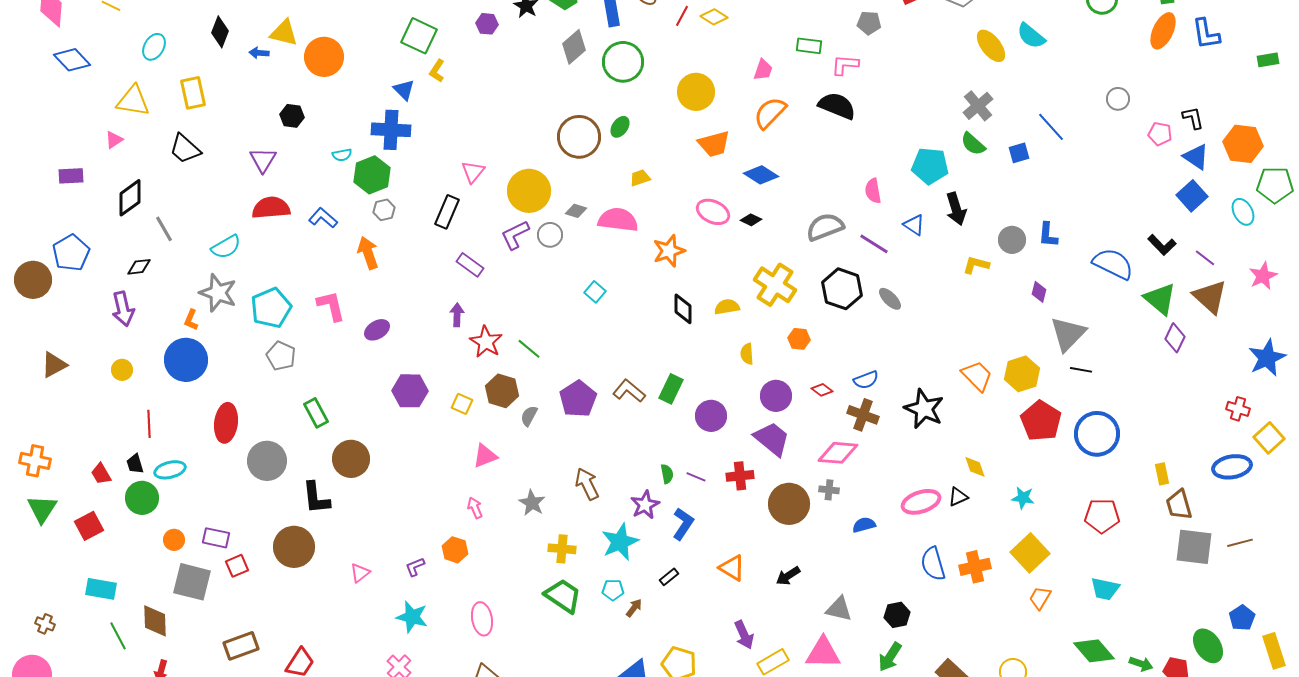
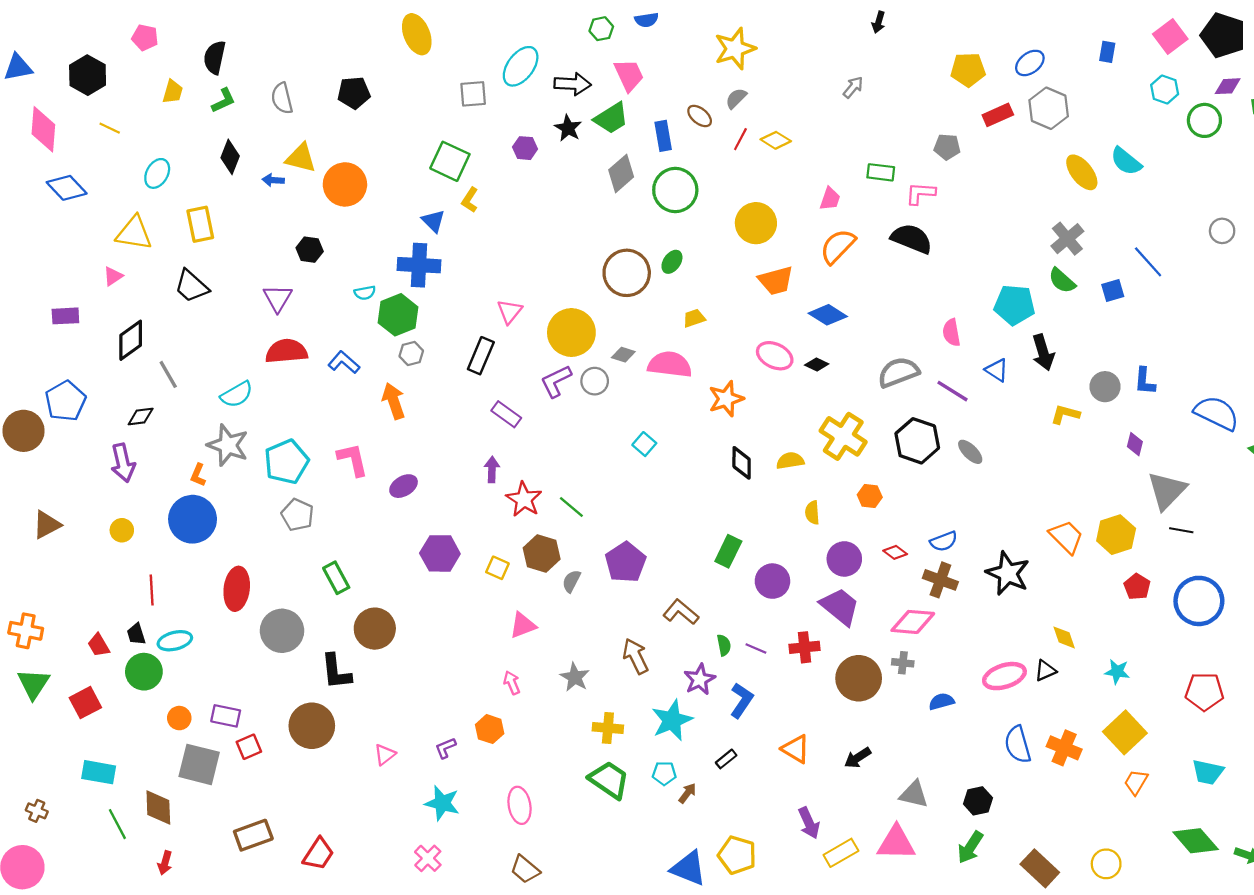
brown L-shape: (629, 391) -> (681, 612), moved
red pentagon: (1041, 421) -> (1137, 587), size x0.6
orange cross: (975, 567) -> (1064, 748), turned 36

